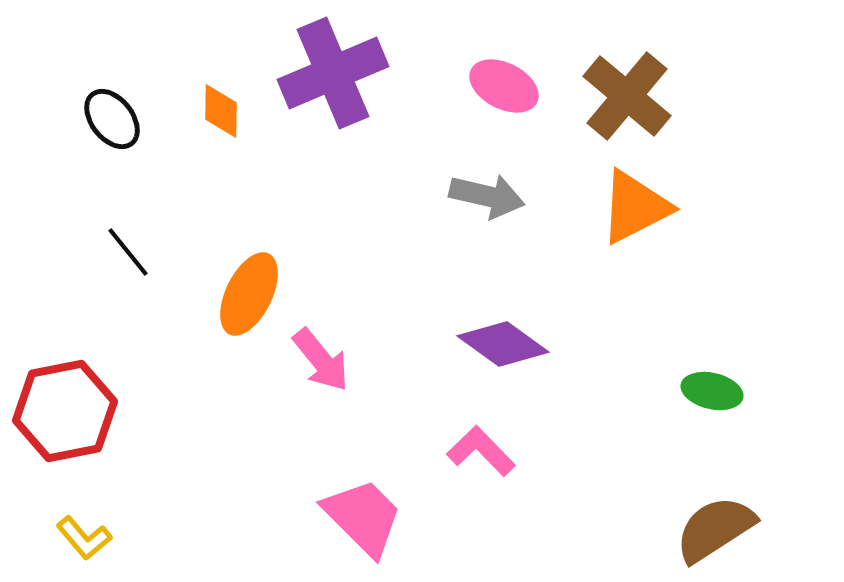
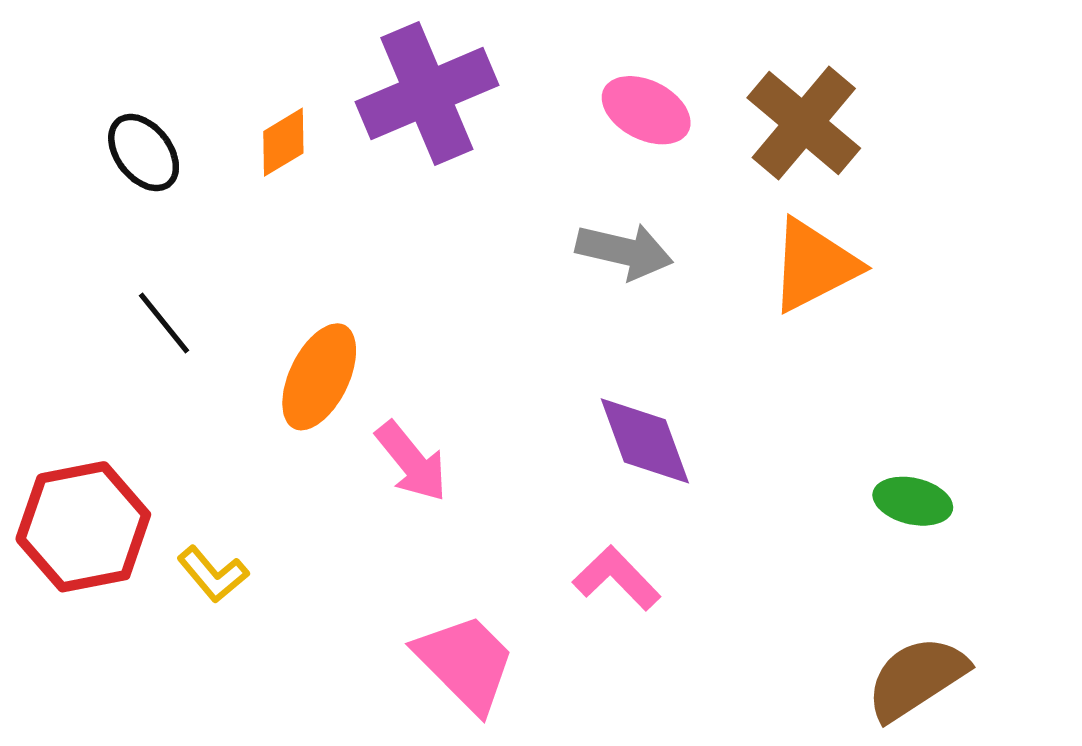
orange diamond: (221, 111) -> (283, 142), turned 58
purple diamond: (503, 344) -> (645, 441), turned 34
yellow L-shape: (84, 538) -> (213, 574), moved

